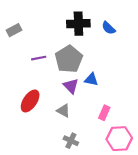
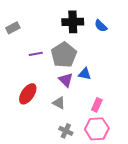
pink hexagon: (119, 139) -> (97, 129), moved

